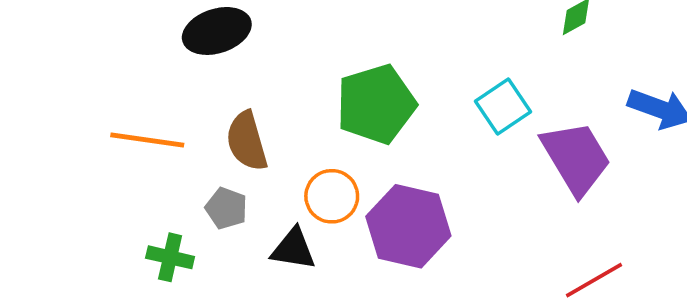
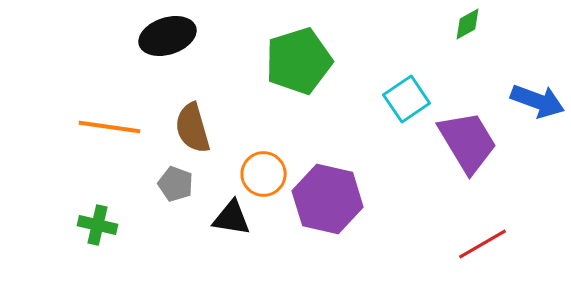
green pentagon: (376, 104) -> (299, 61), moved
green cross: (170, 257) -> (98, 225), moved

